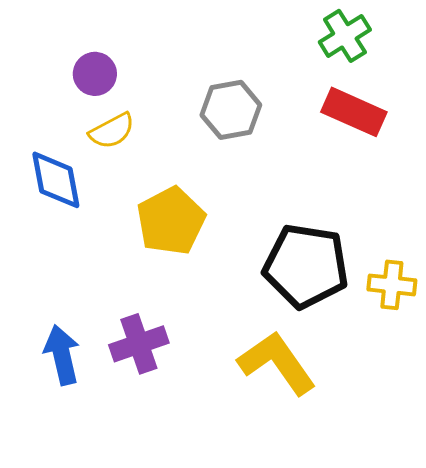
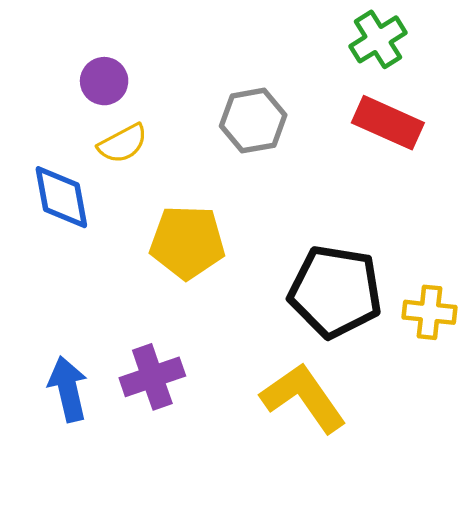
yellow pentagon: (171, 221) -> (187, 242), turned 30

